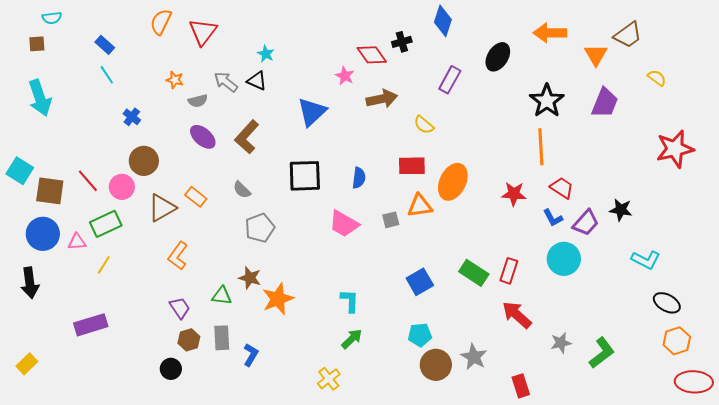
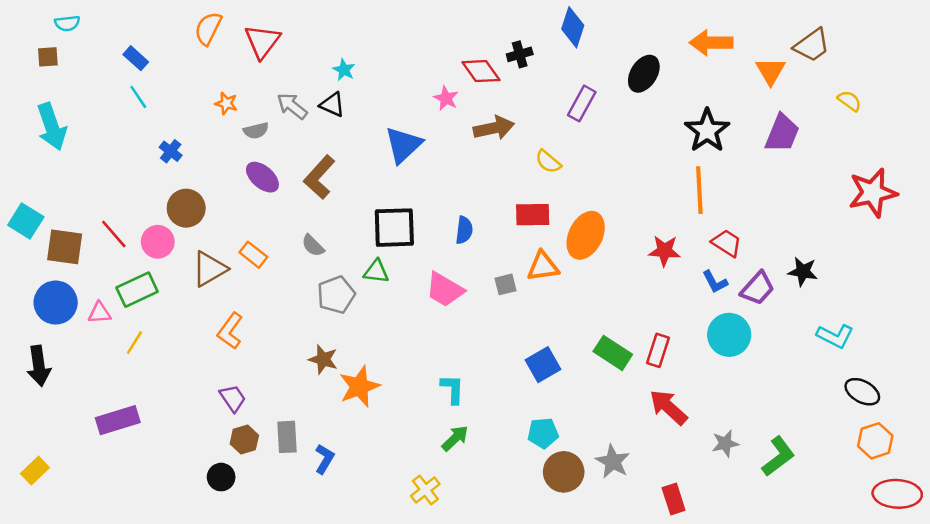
green triangle: (222, 296) -> (376, 271), moved

